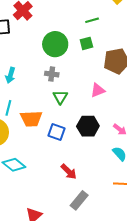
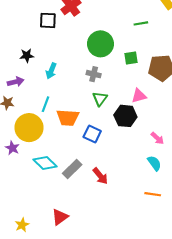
green square: (86, 43) -> (131, 58), moved
black hexagon: (88, 126) -> (125, 116), moved
gray rectangle: (79, 200) -> (72, 169), moved

